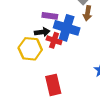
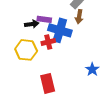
black arrow: (42, 32) -> (32, 24), moved
red cross: (54, 40) -> (48, 42), turned -32

